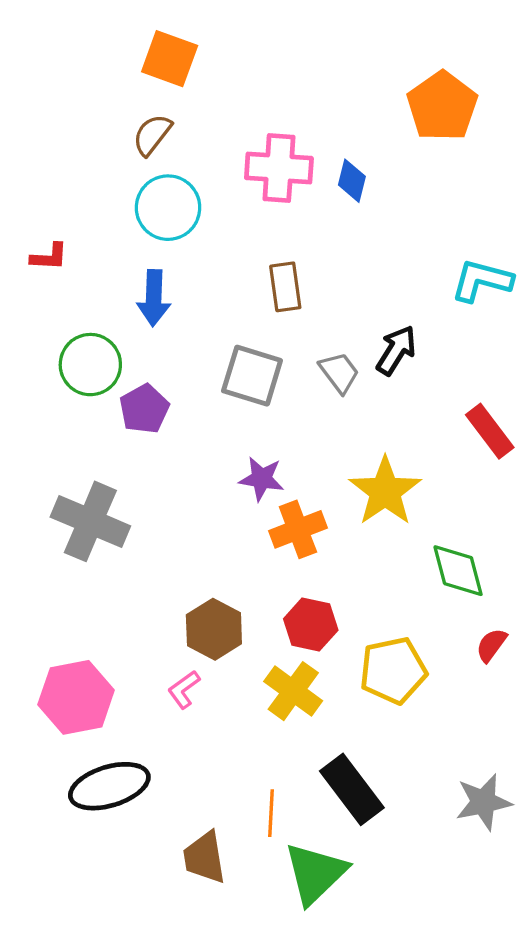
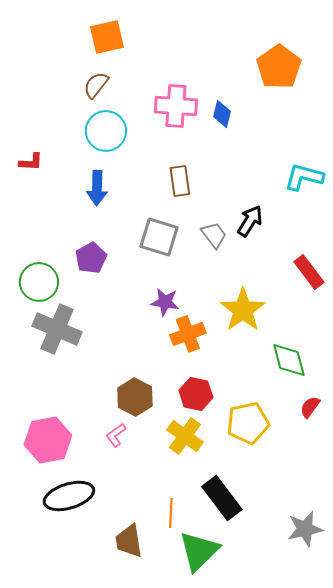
orange square: (170, 59) -> (107, 37), turned -33
green circle: (90, 365) -> (39, 282), moved
gray star: (483, 802) -> (305, 529), moved

